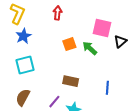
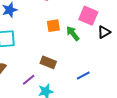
blue line: (107, 88) -> (83, 75), turned 48

